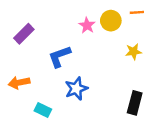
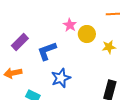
yellow circle: (111, 21) -> (87, 34), moved
purple rectangle: (24, 34) -> (20, 42), moved

